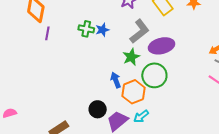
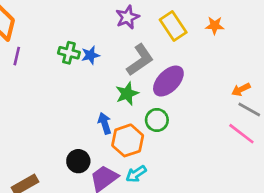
purple ellipse: (162, 46) -> (168, 81), turned -35
green circle: (154, 75) -> (157, 120), size x0.7

